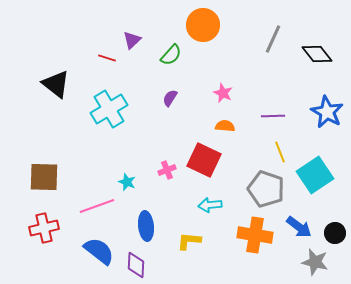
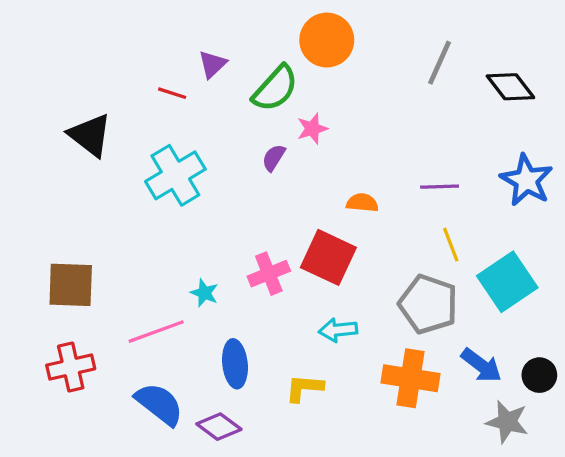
green semicircle: (171, 55) -> (275, 88), size x1.4
pink star: (223, 93) -> (312, 129), moved, turned 30
pink cross: (167, 170) -> (269, 274), size x1.4
purple diamond: (136, 265) -> (219, 427), turned -56

